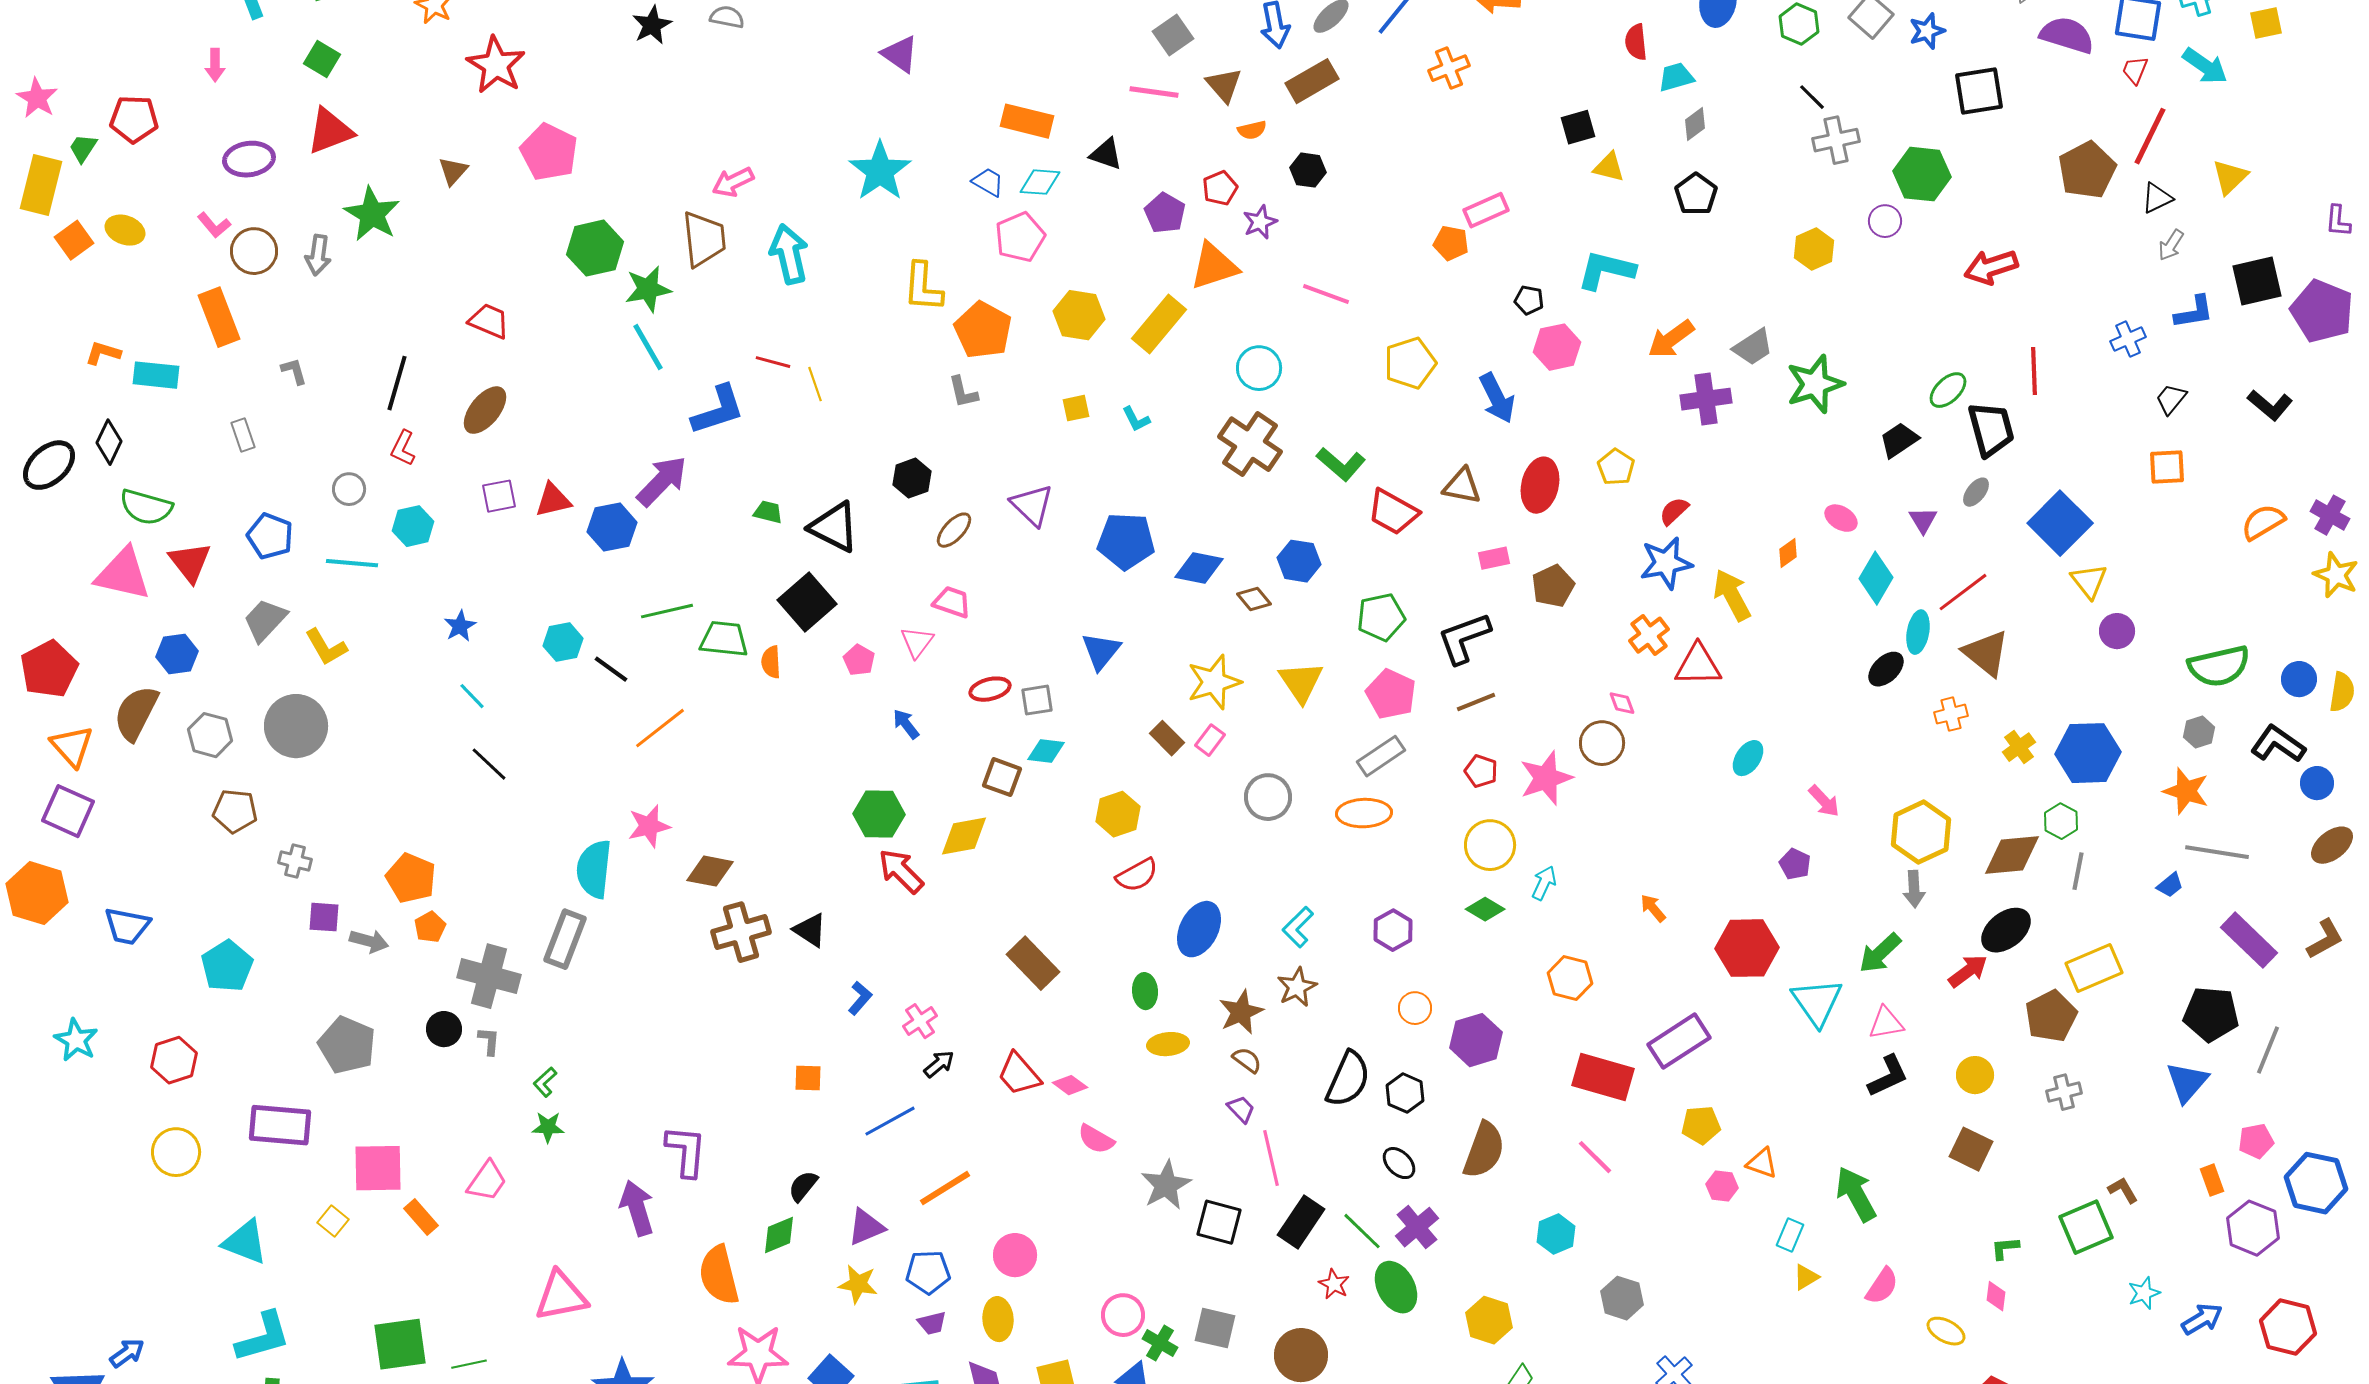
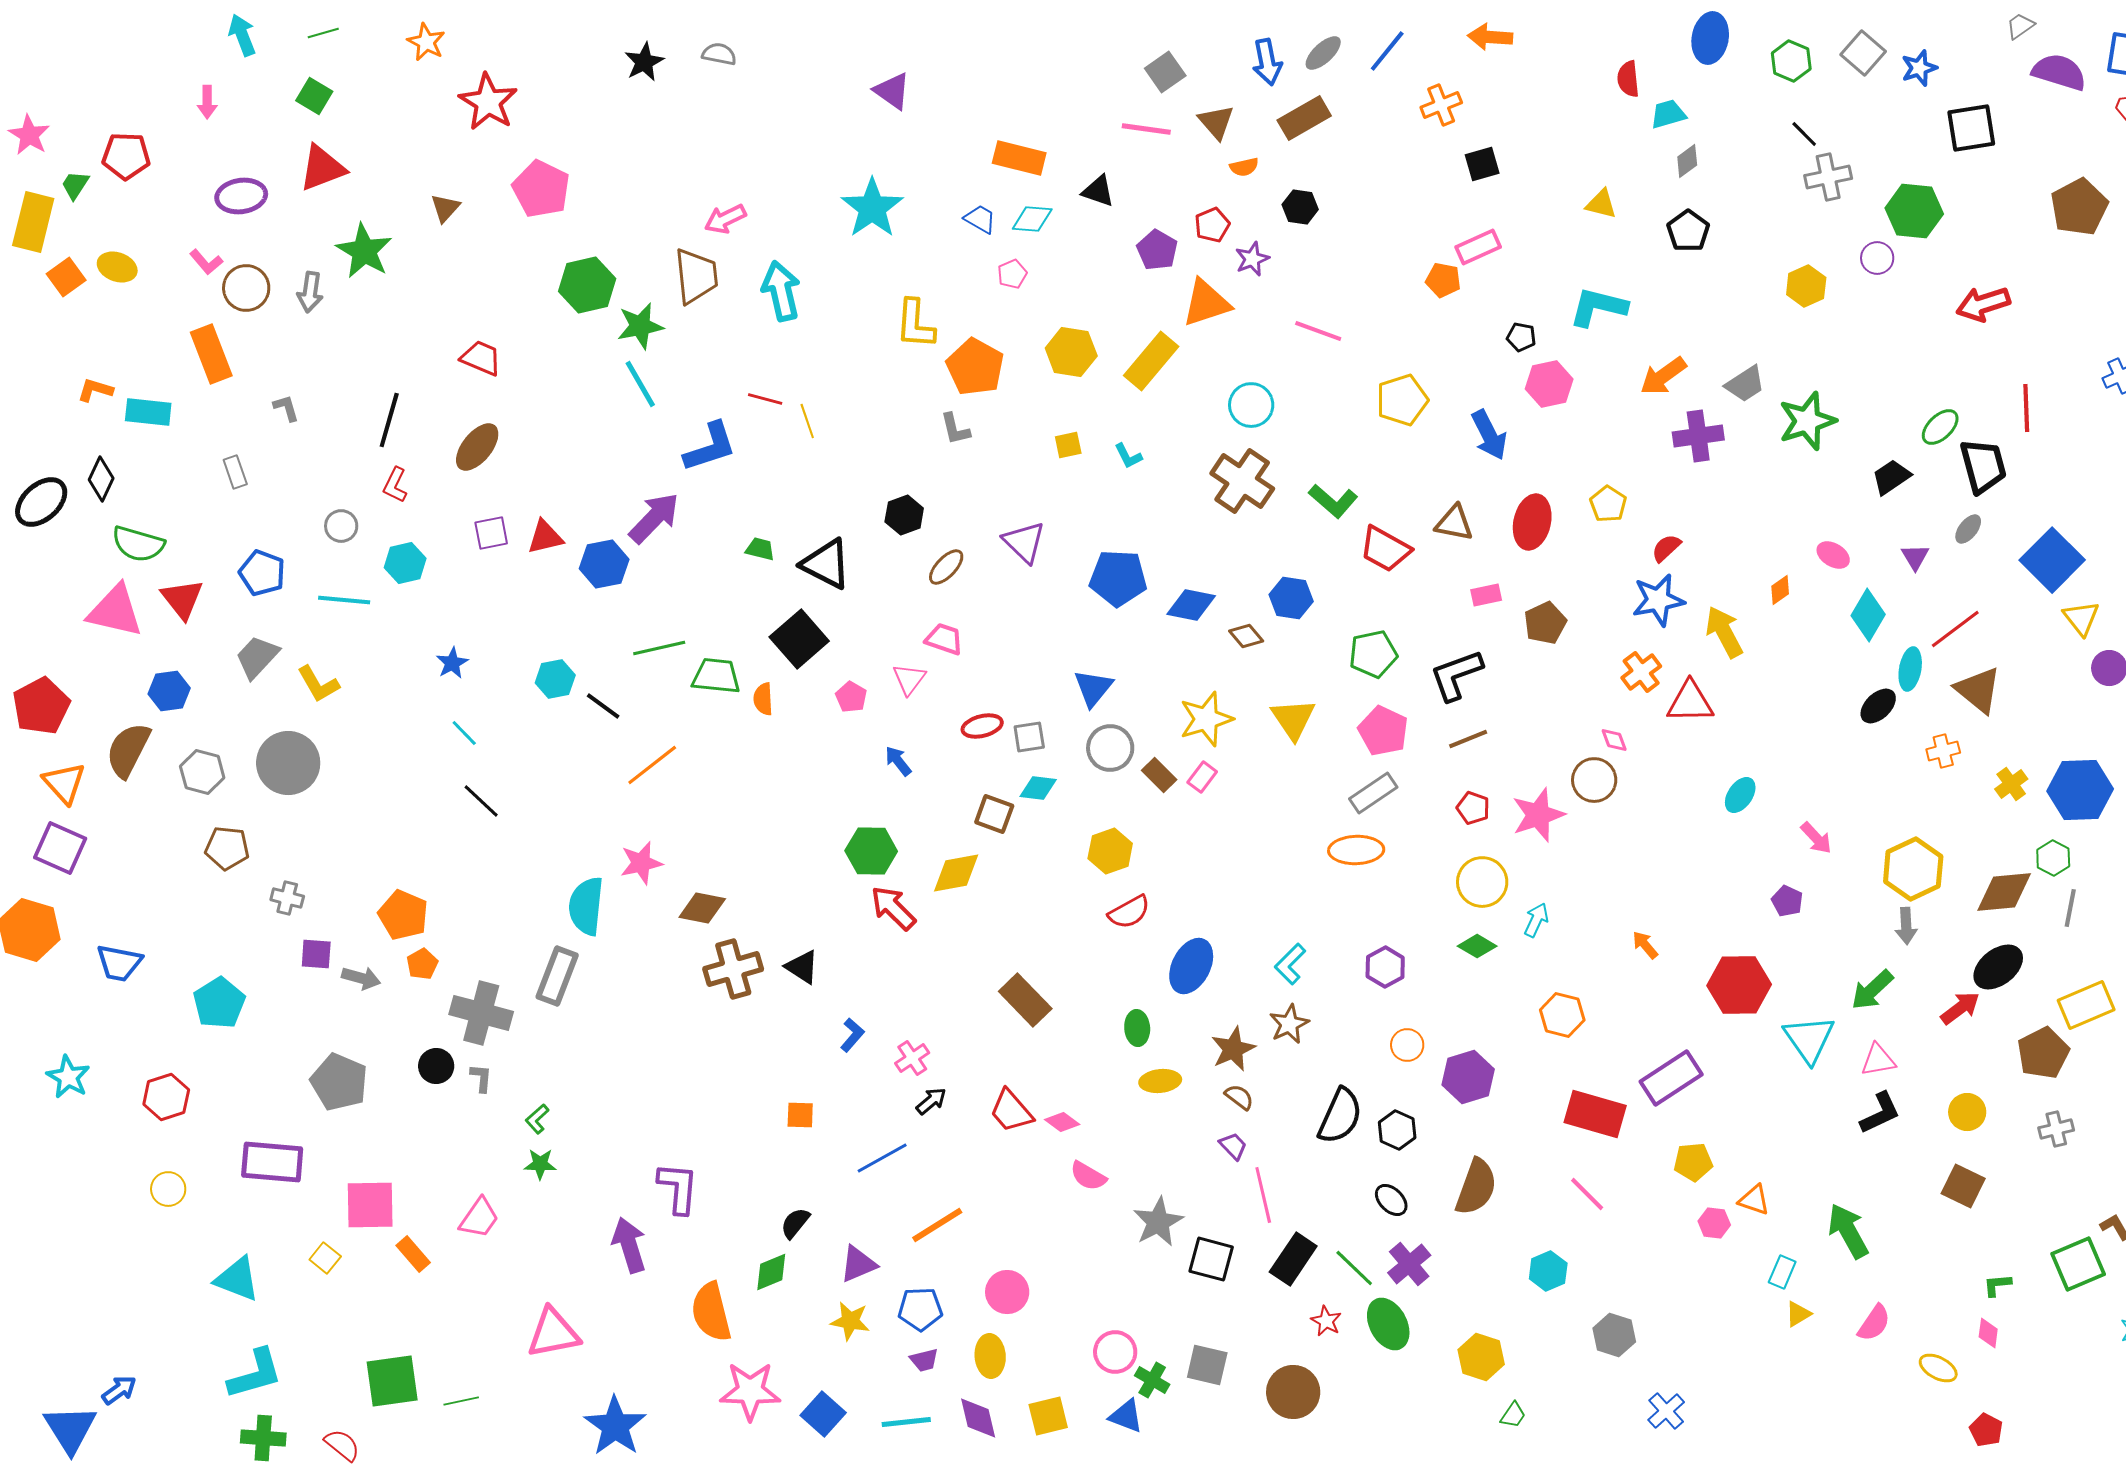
black square: (1578, 127) -> (1482, 164), moved
pink pentagon: (1020, 237) -> (1012, 274), size x0.6
gray circle: (1268, 797) -> (1110, 748), moved
yellow circle: (176, 1152) -> (168, 1189), size x0.7

